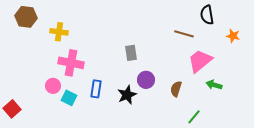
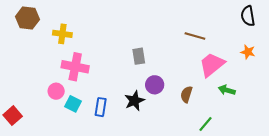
black semicircle: (207, 15) -> (248, 16), moved
orange star: (233, 36) -> (248, 52), moved
blue rectangle: (96, 89) -> (101, 107), moved

